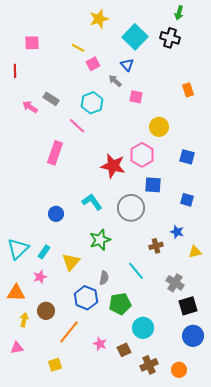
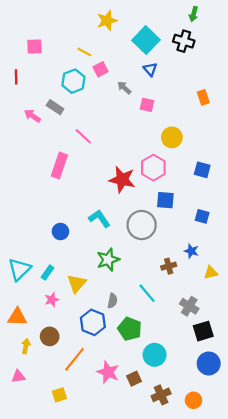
blue triangle: (127, 65) -> (150, 69), moved
cyan hexagon: (92, 103) -> (73, 81), moved
pink star: (40, 277) -> (52, 300), moved
green pentagon: (120, 304) -> (130, 329), turned 30
pink star: (100, 344) -> (108, 372), size x1.5

